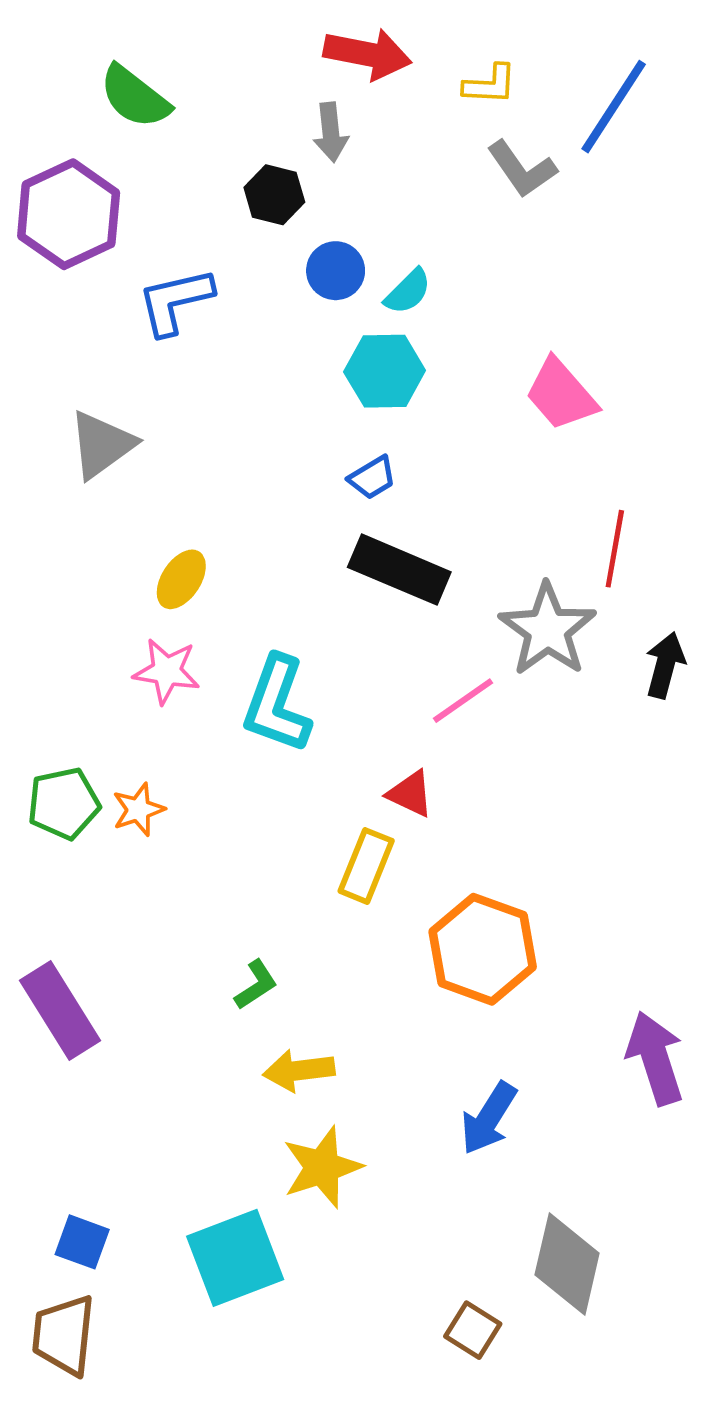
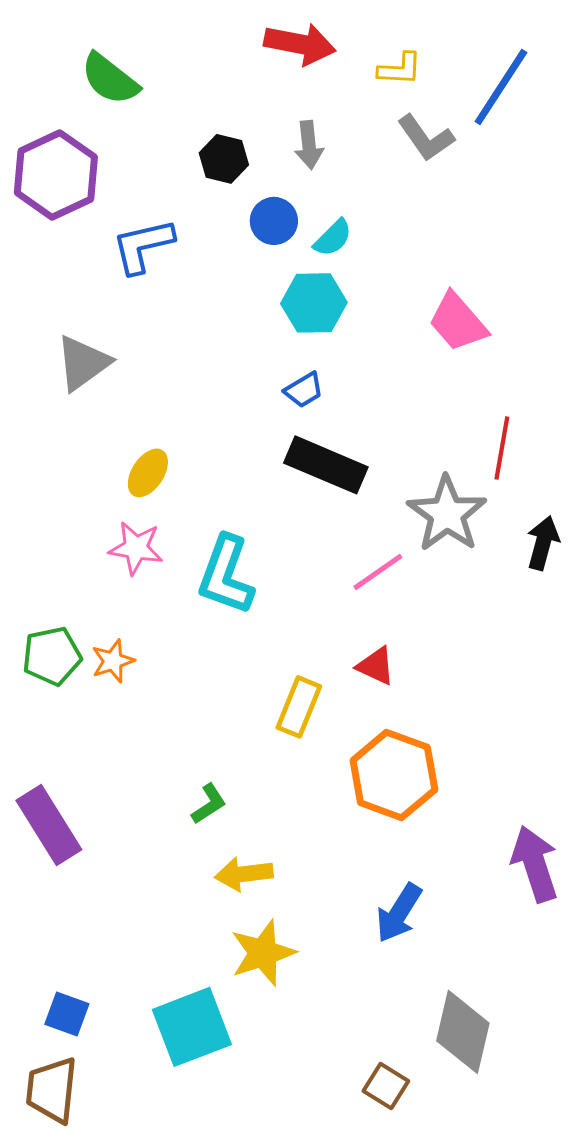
gray arrow: (331, 132) -> (309, 145), moved
red triangle: (410, 794) -> (376, 666), moved

